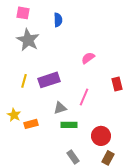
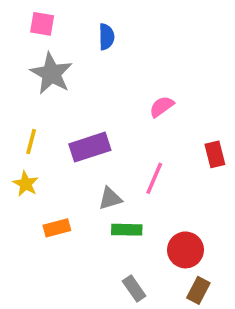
yellow line: (24, 81) -> (31, 142), moved
yellow star: (14, 115) -> (26, 184), moved

